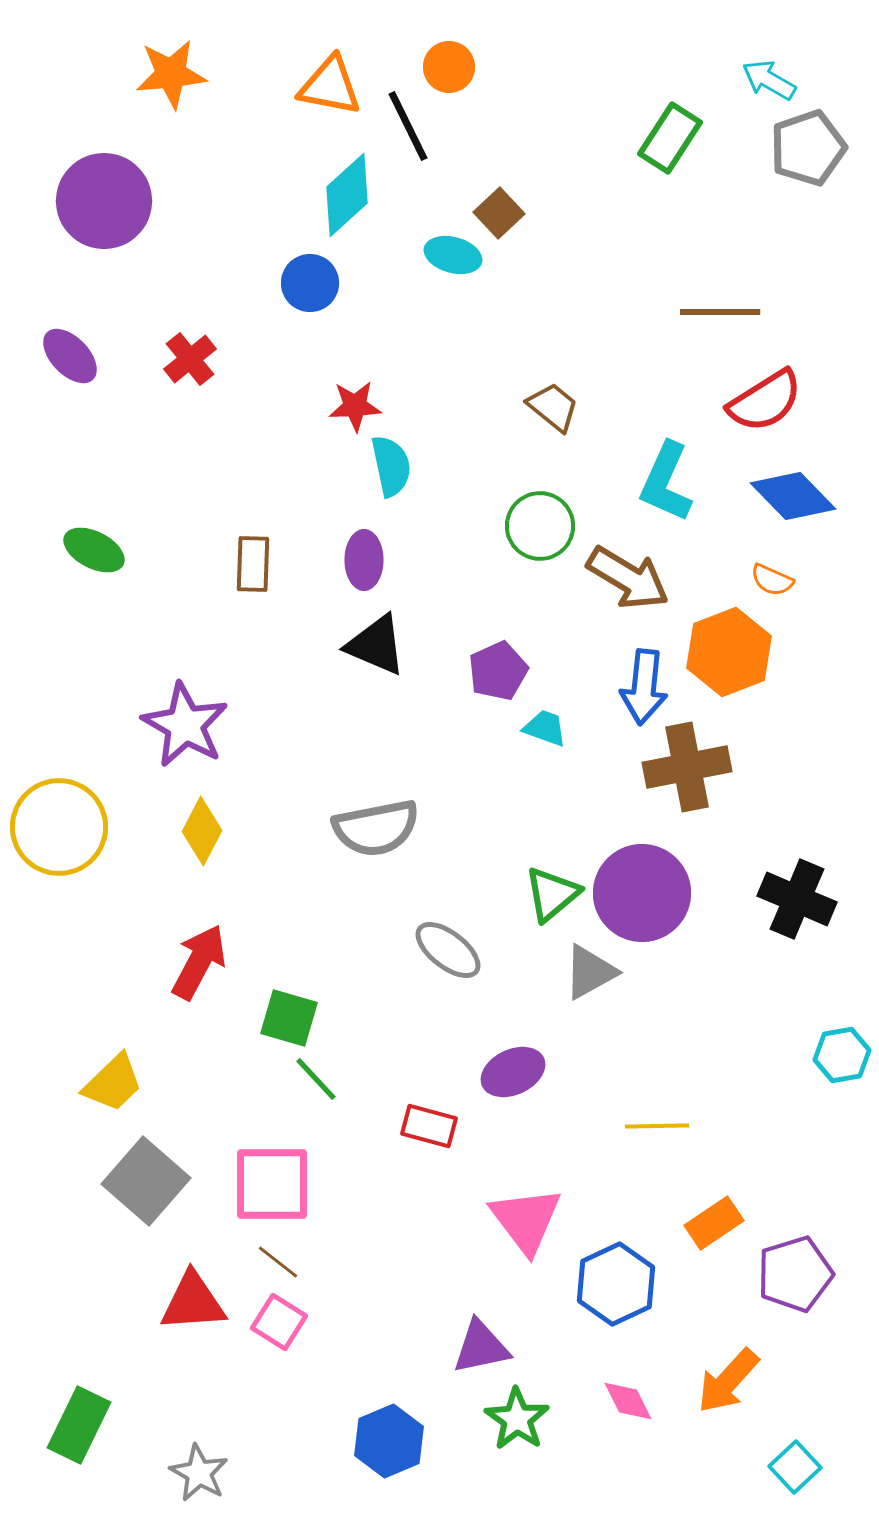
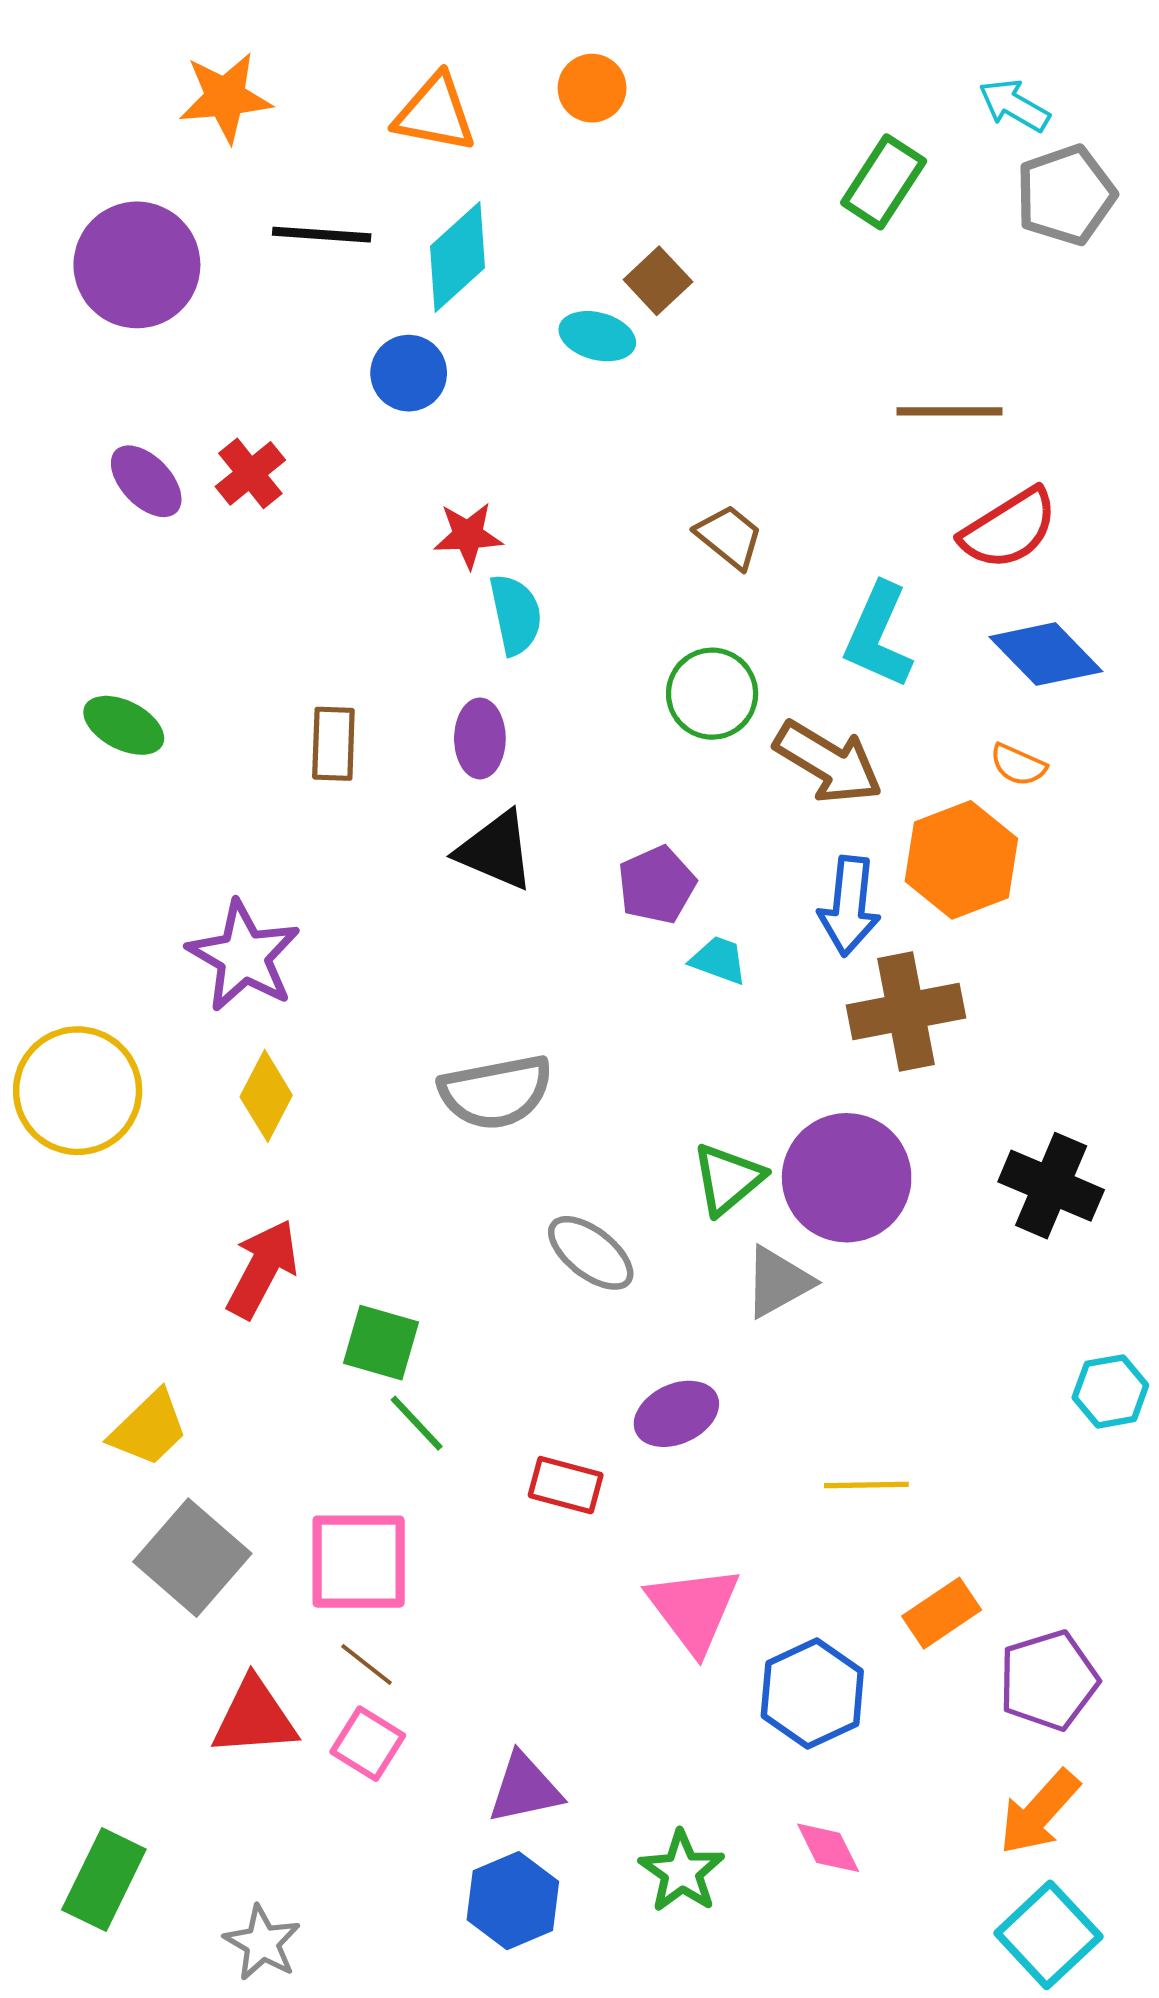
black line: (408, 126) -> (322, 235), moved, turned -60
purple ellipse: (70, 356) -> (146, 481), moved
purple triangle: (481, 1347) -> (525, 1788), moved
orange arrow: (728, 1381) -> (1039, 1812), moved
cyan square: (795, 1467) -> (1048, 1935), size x1.5

